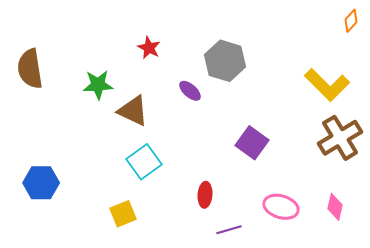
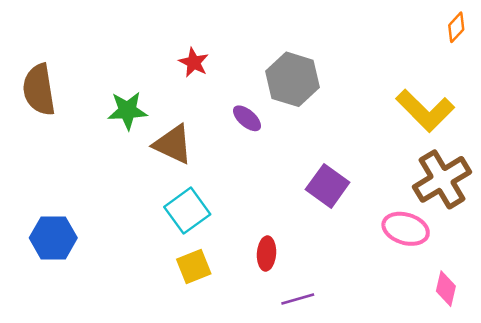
pink ellipse: (281, 207) -> (406, 229), moved
pink diamond: (335, 207) -> (446, 289), moved
yellow square: (123, 214) -> (194, 267), moved

